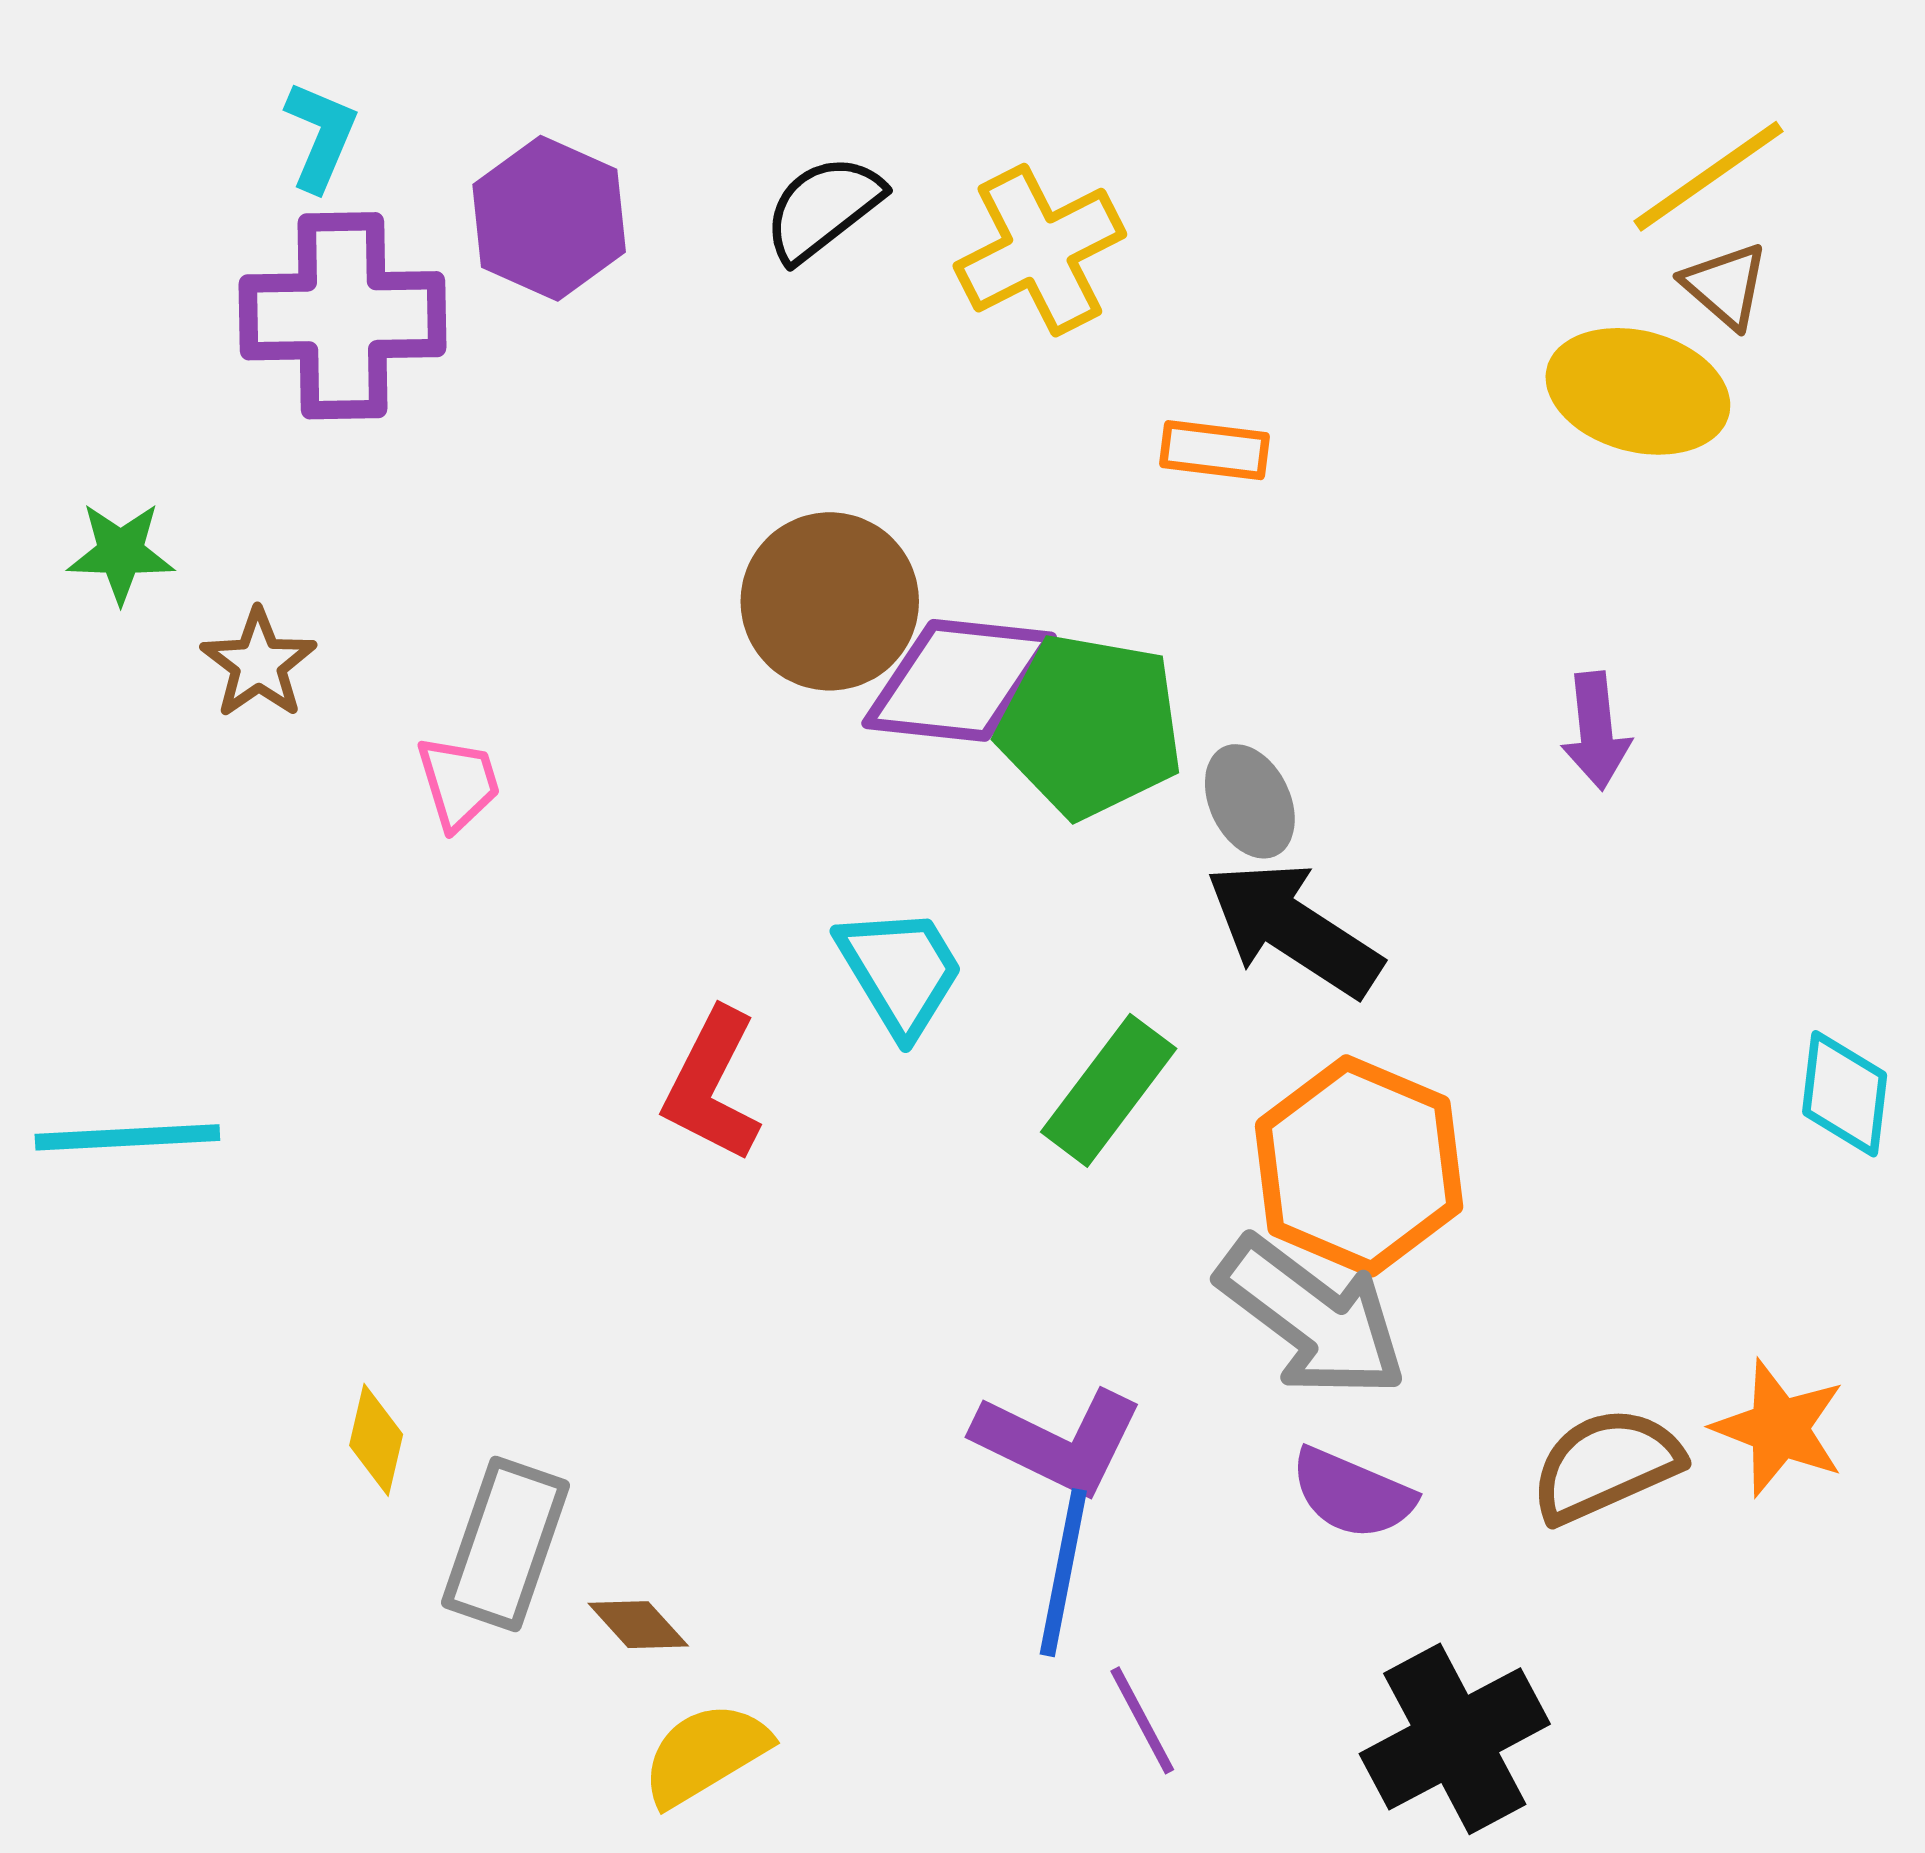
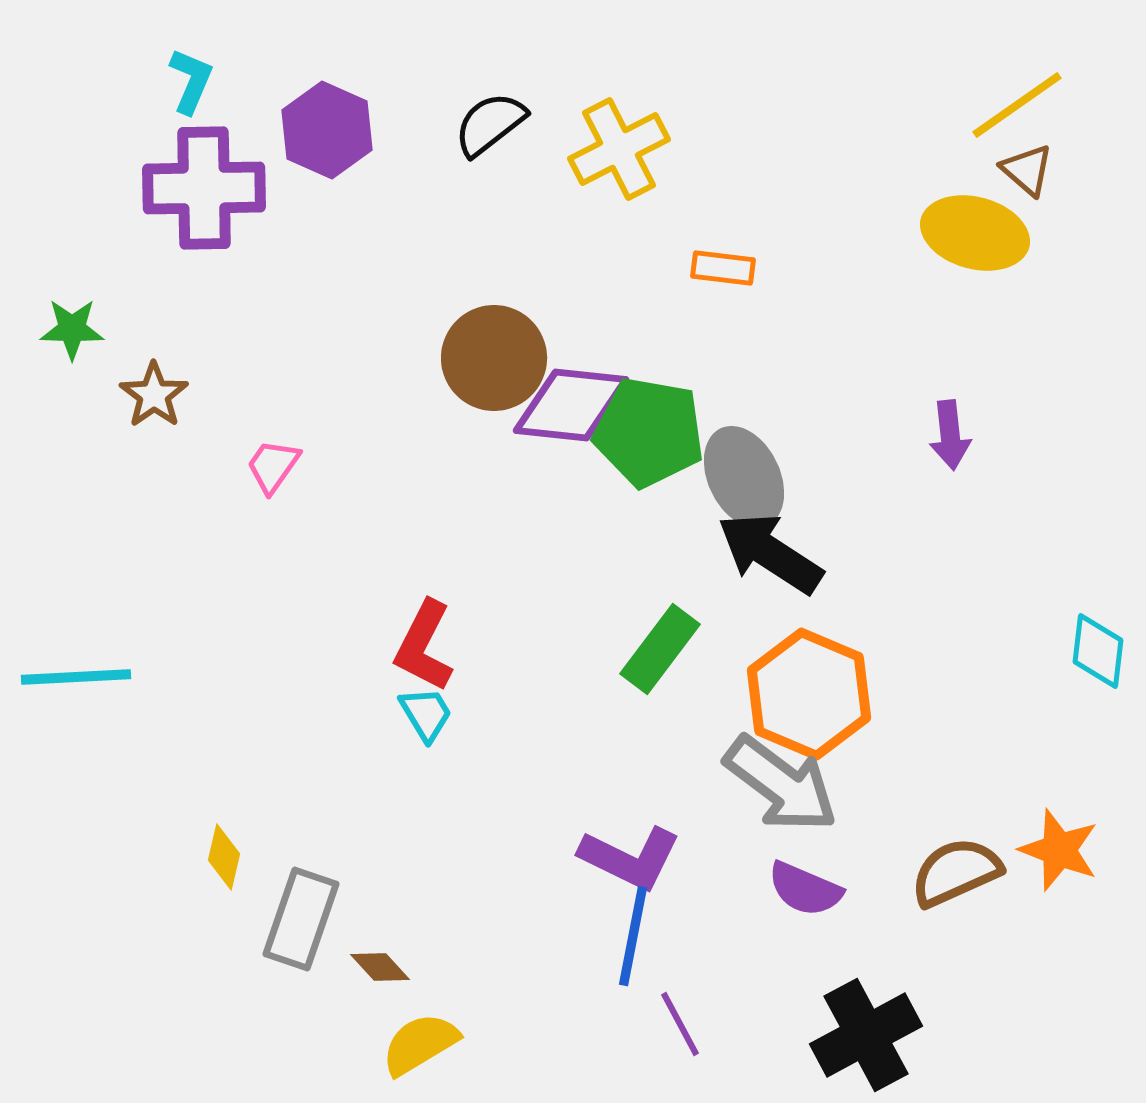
pink trapezoid: (458, 783) -> (273, 466), turned -128
gray ellipse: (1250, 801) -> (744, 477), size x1.5
cyan trapezoid: (900, 971) -> (426, 714), moved, size x0.7

